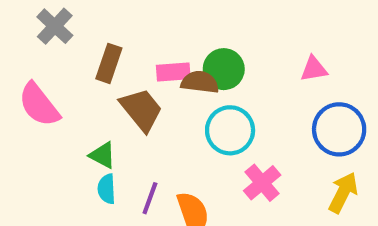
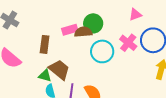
brown rectangle: (109, 63) -> (45, 44), moved
brown trapezoid: (141, 110) -> (59, 70), moved
pink cross: (262, 183) -> (128, 43), moved

